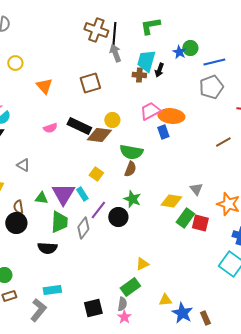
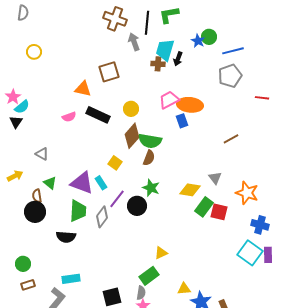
black line: (114, 34) -> (147, 23), moved
orange triangle: (44, 86) -> (83, 89), moved, turned -36
brown diamond: (99, 135) -> (132, 136), moved, turned -55
brown line: (223, 142) -> (231, 139), moved
purple triangle: (63, 194) -> (82, 183), turned -40
green triangle: (41, 198) -> (50, 183), moved, turned 32

